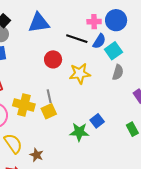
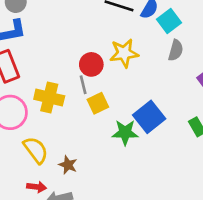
red circle: (53, 59) -> (91, 64), moved
yellow square: (49, 111) -> (98, 103), moved
blue square: (97, 121) -> (149, 117), size x1.6

